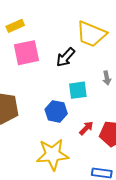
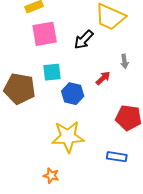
cyan square: (78, 90) -> (52, 72), moved
red arrow: (86, 128) -> (103, 78), moved

